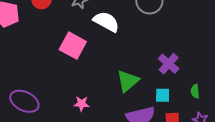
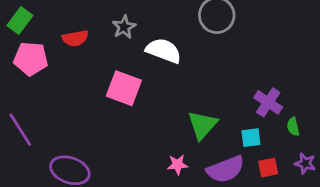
purple cross: (169, 64) -> (268, 102), moved
pink star: (81, 104) -> (177, 165), moved

